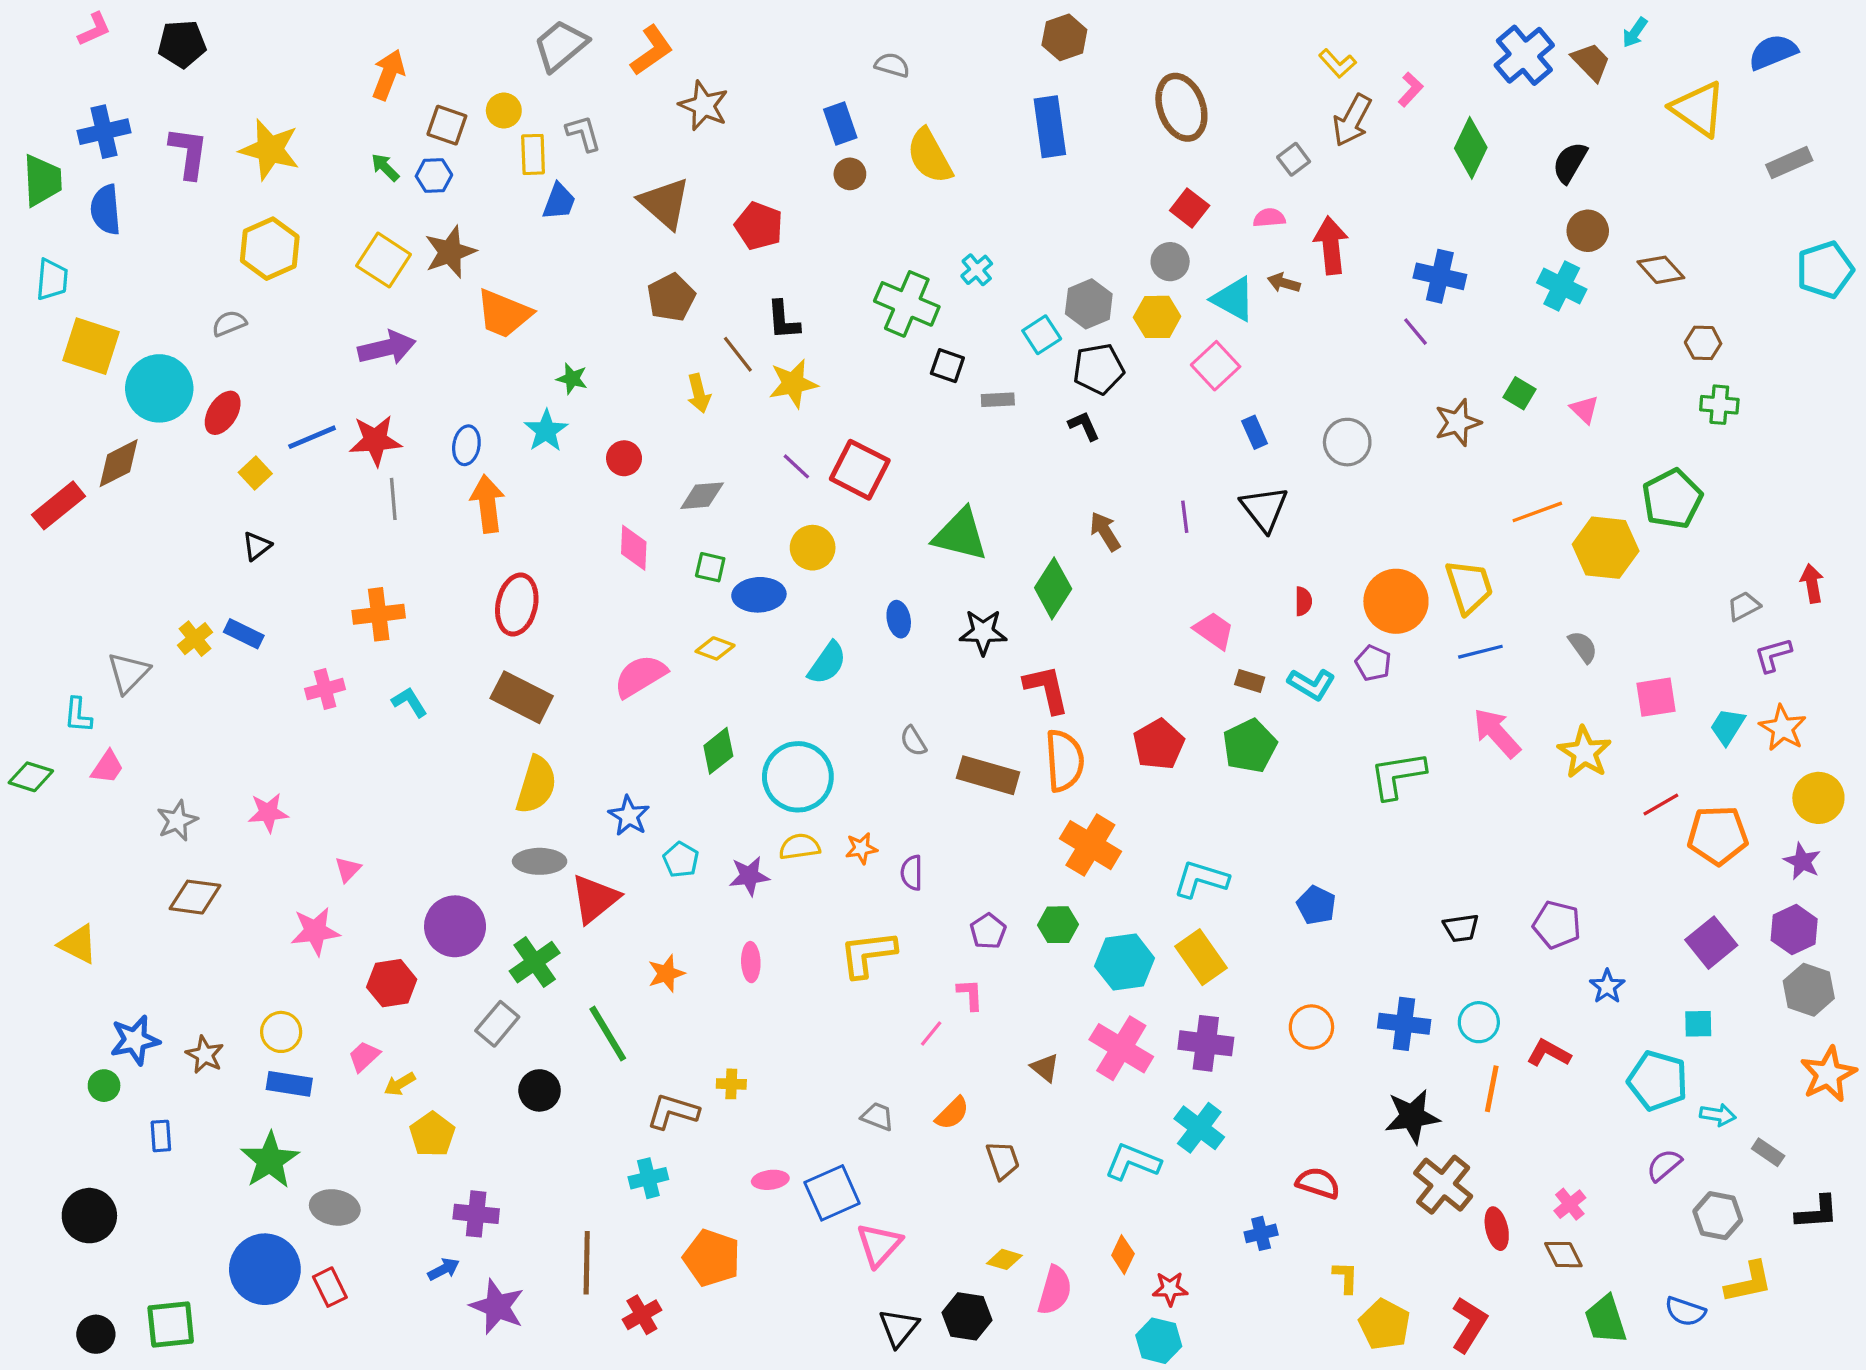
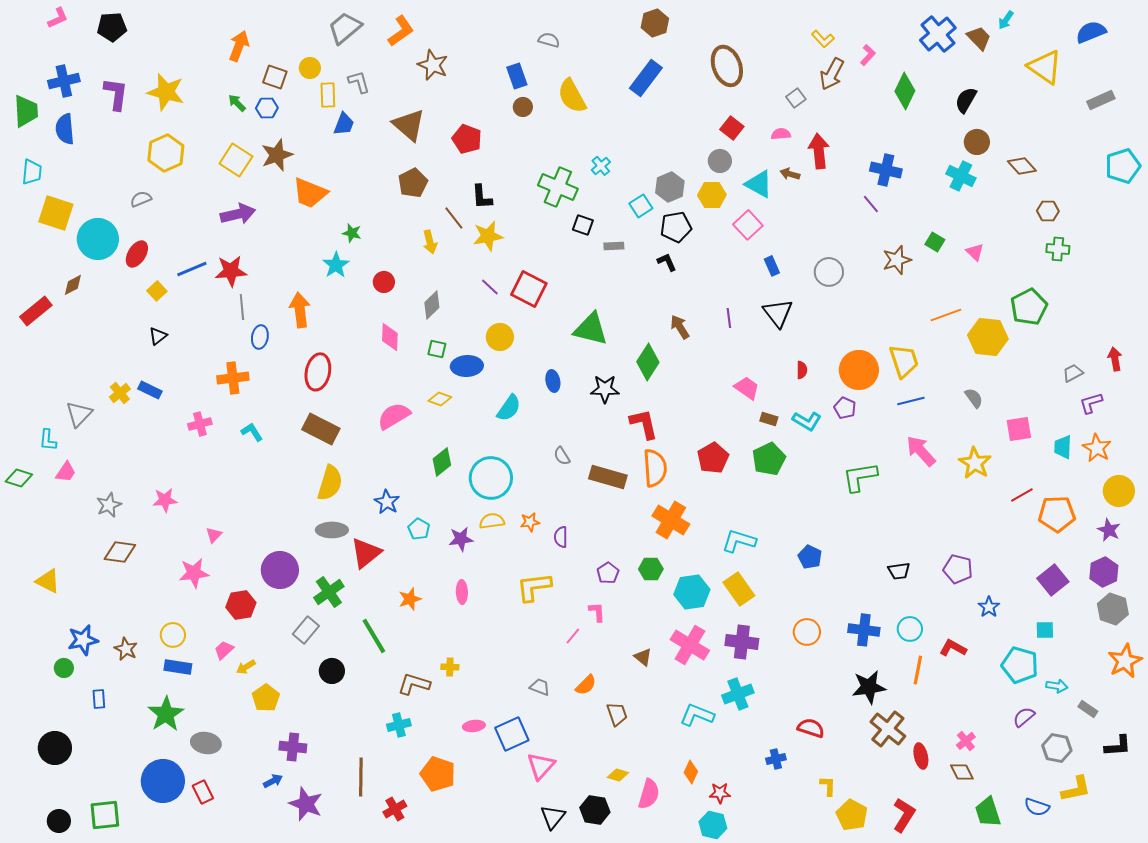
blue rectangle: (1050, 127) -> (646, 78), turned 45
blue ellipse: (466, 445) -> (260, 337), moved
brown diamond: (119, 463) -> (73, 285), size x0.7
gray diamond: (702, 496) -> (432, 305), turned -40
cyan trapezoid: (1727, 726) -> (1063, 447), turned -30
cyan cross: (1199, 1128) -> (738, 694), turned 32

